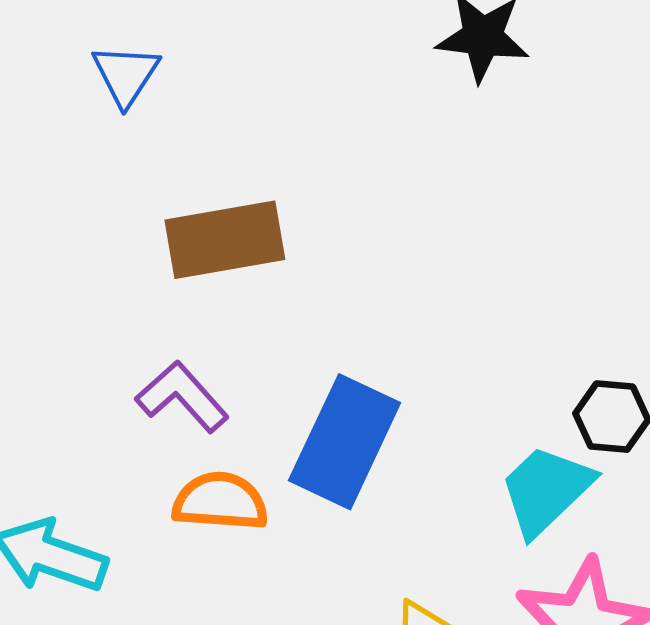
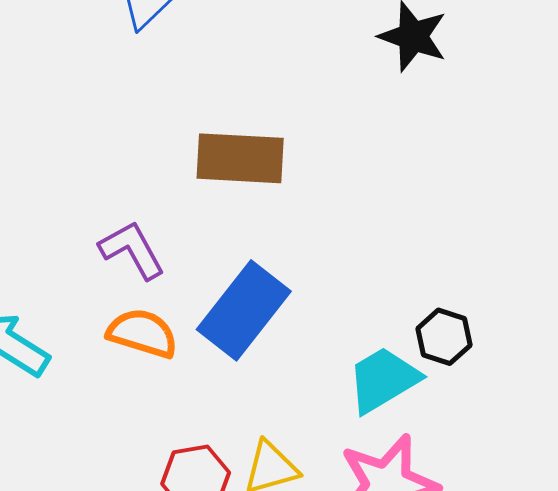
brown rectangle: (225, 240) -> (240, 158), moved

